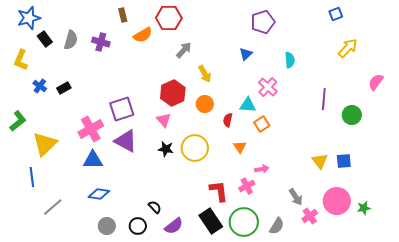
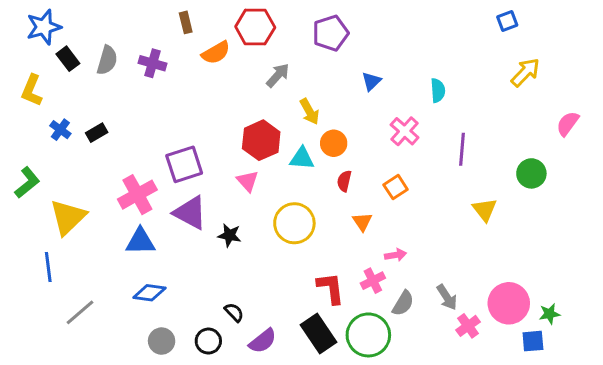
purple pentagon: (263, 22) -> (331, 33), moved
purple line: (324, 99) -> (462, 149), moved
orange circle: (205, 104) -> (334, 143), moved
cyan triangle: (248, 105) -> (302, 158), moved
black star: (166, 149) -> (229, 235), moved
yellow triangle: (320, 161) -> (485, 210), moved
blue square: (344, 161) -> (533, 341), moved
gray semicircle: (277, 226) -> (403, 303), moved

